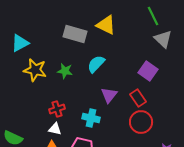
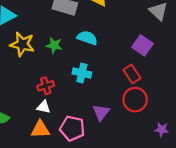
cyan semicircle: (96, 64) -> (87, 38), turned 66
purple triangle: (109, 95) -> (101, 112), moved
cyan cross: (91, 118) -> (82, 73), moved

